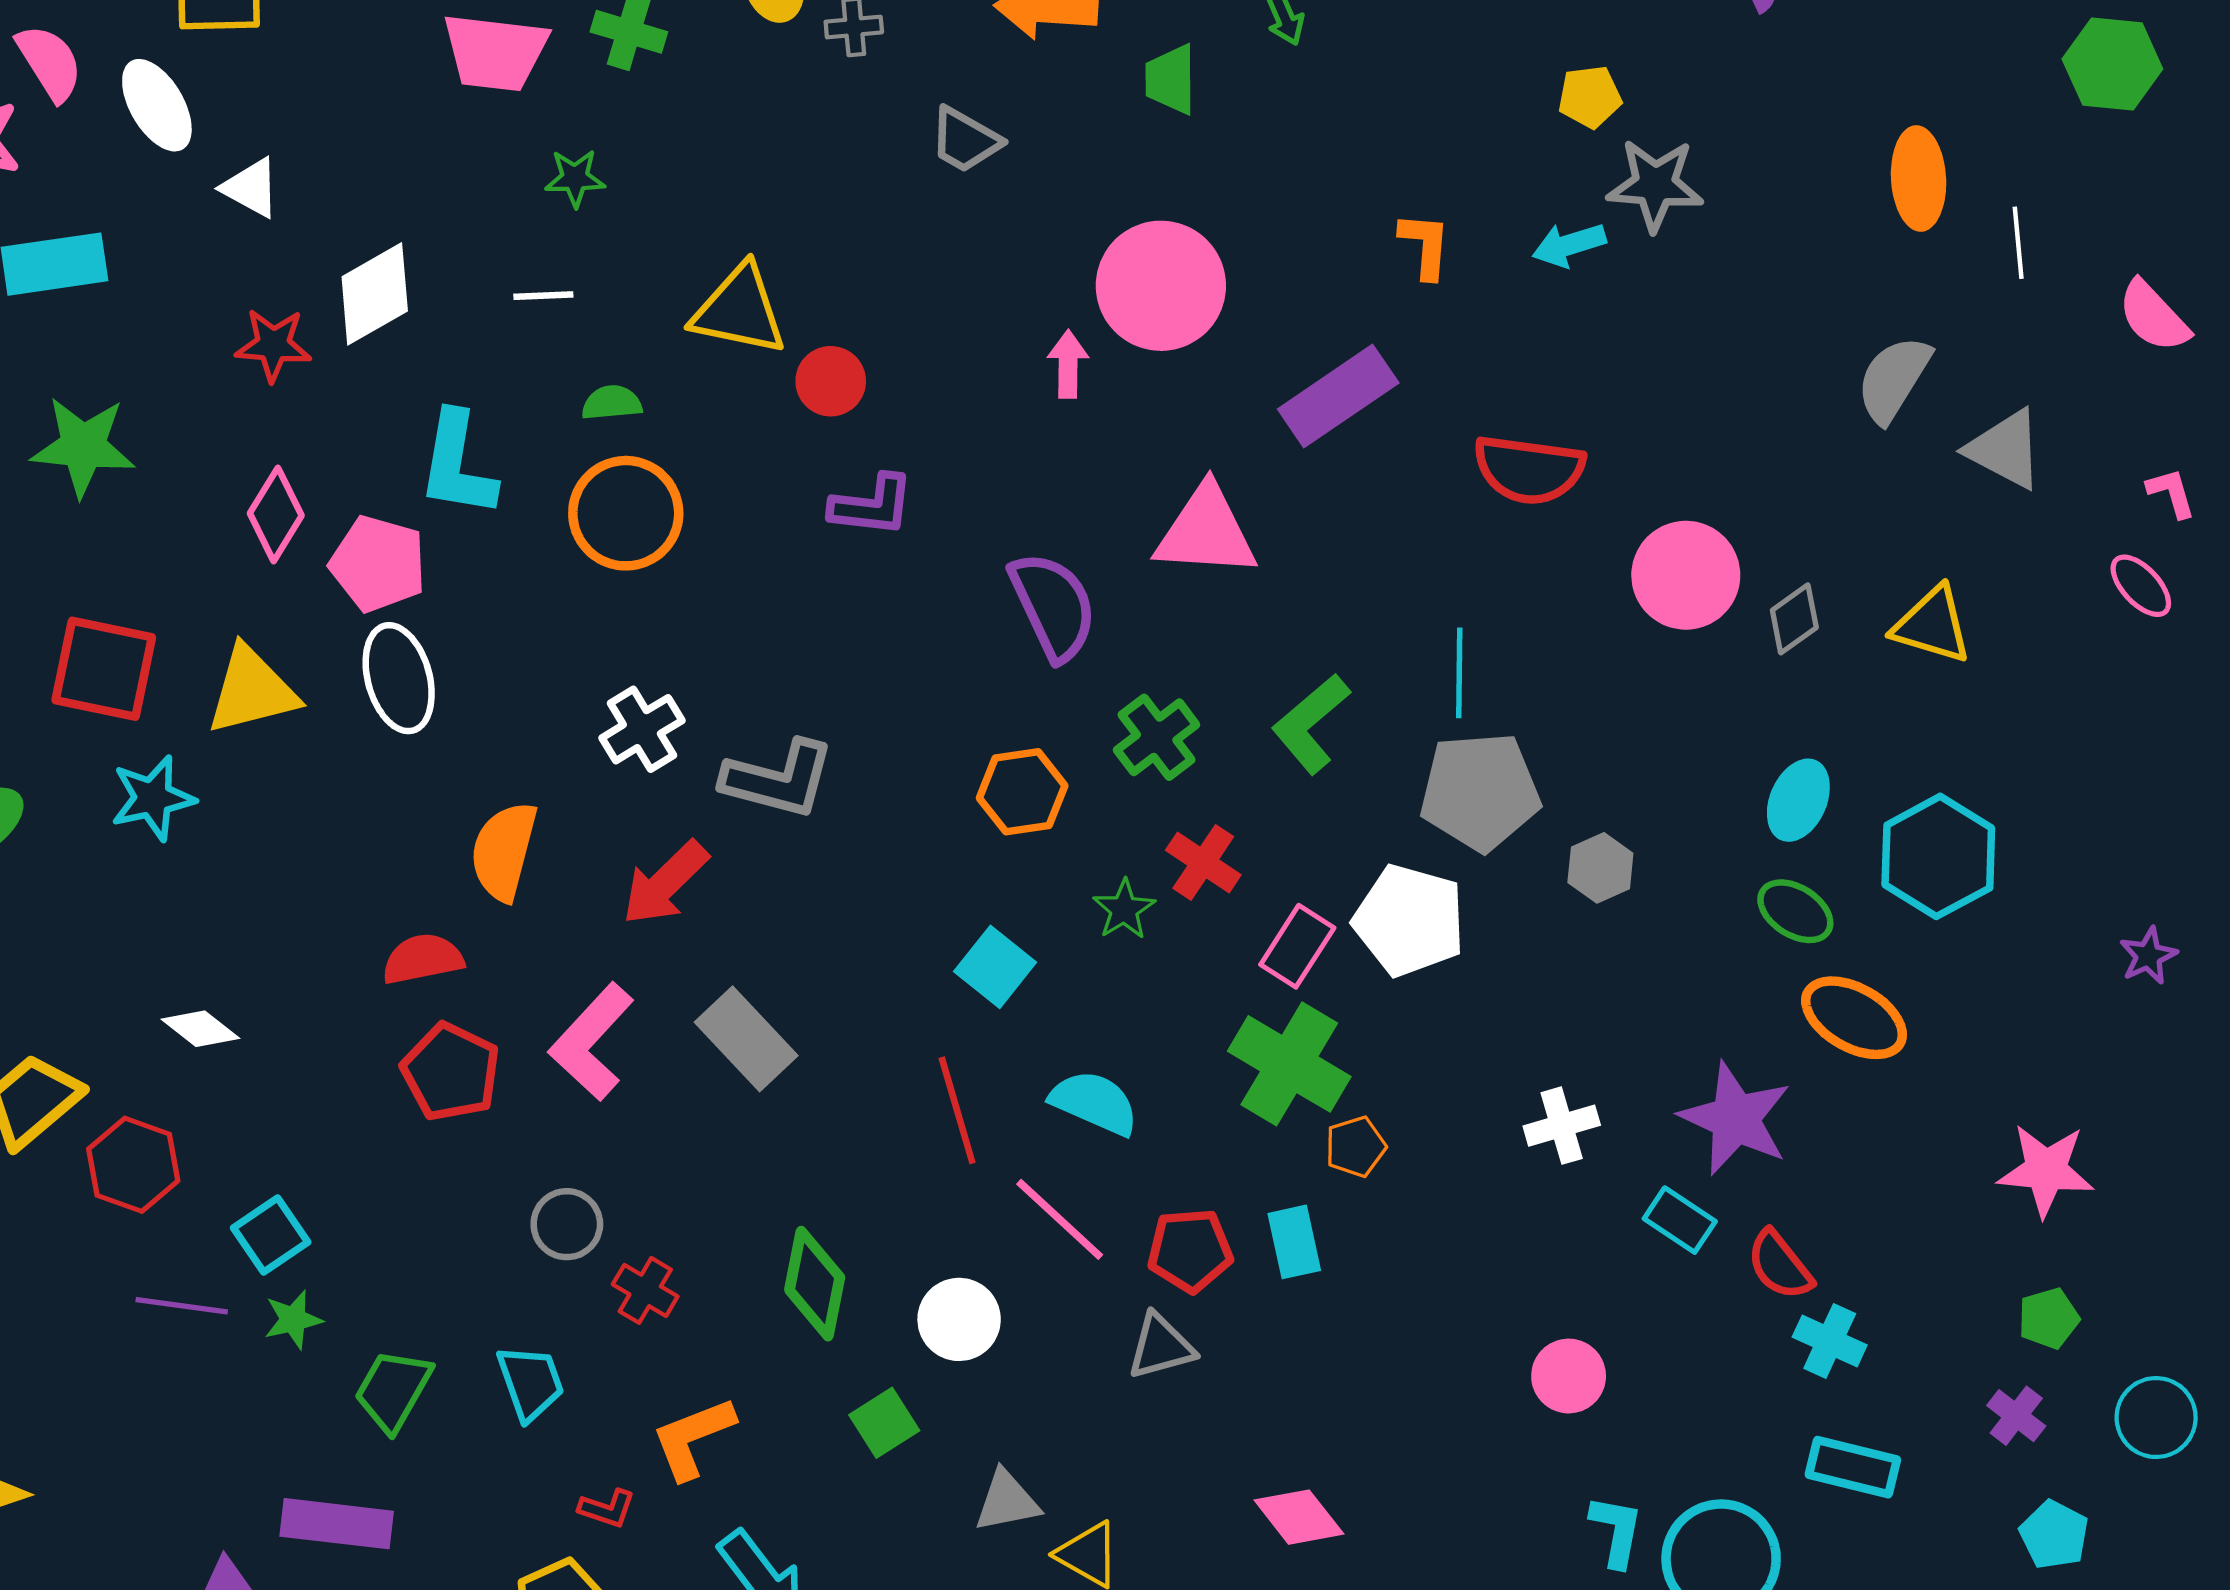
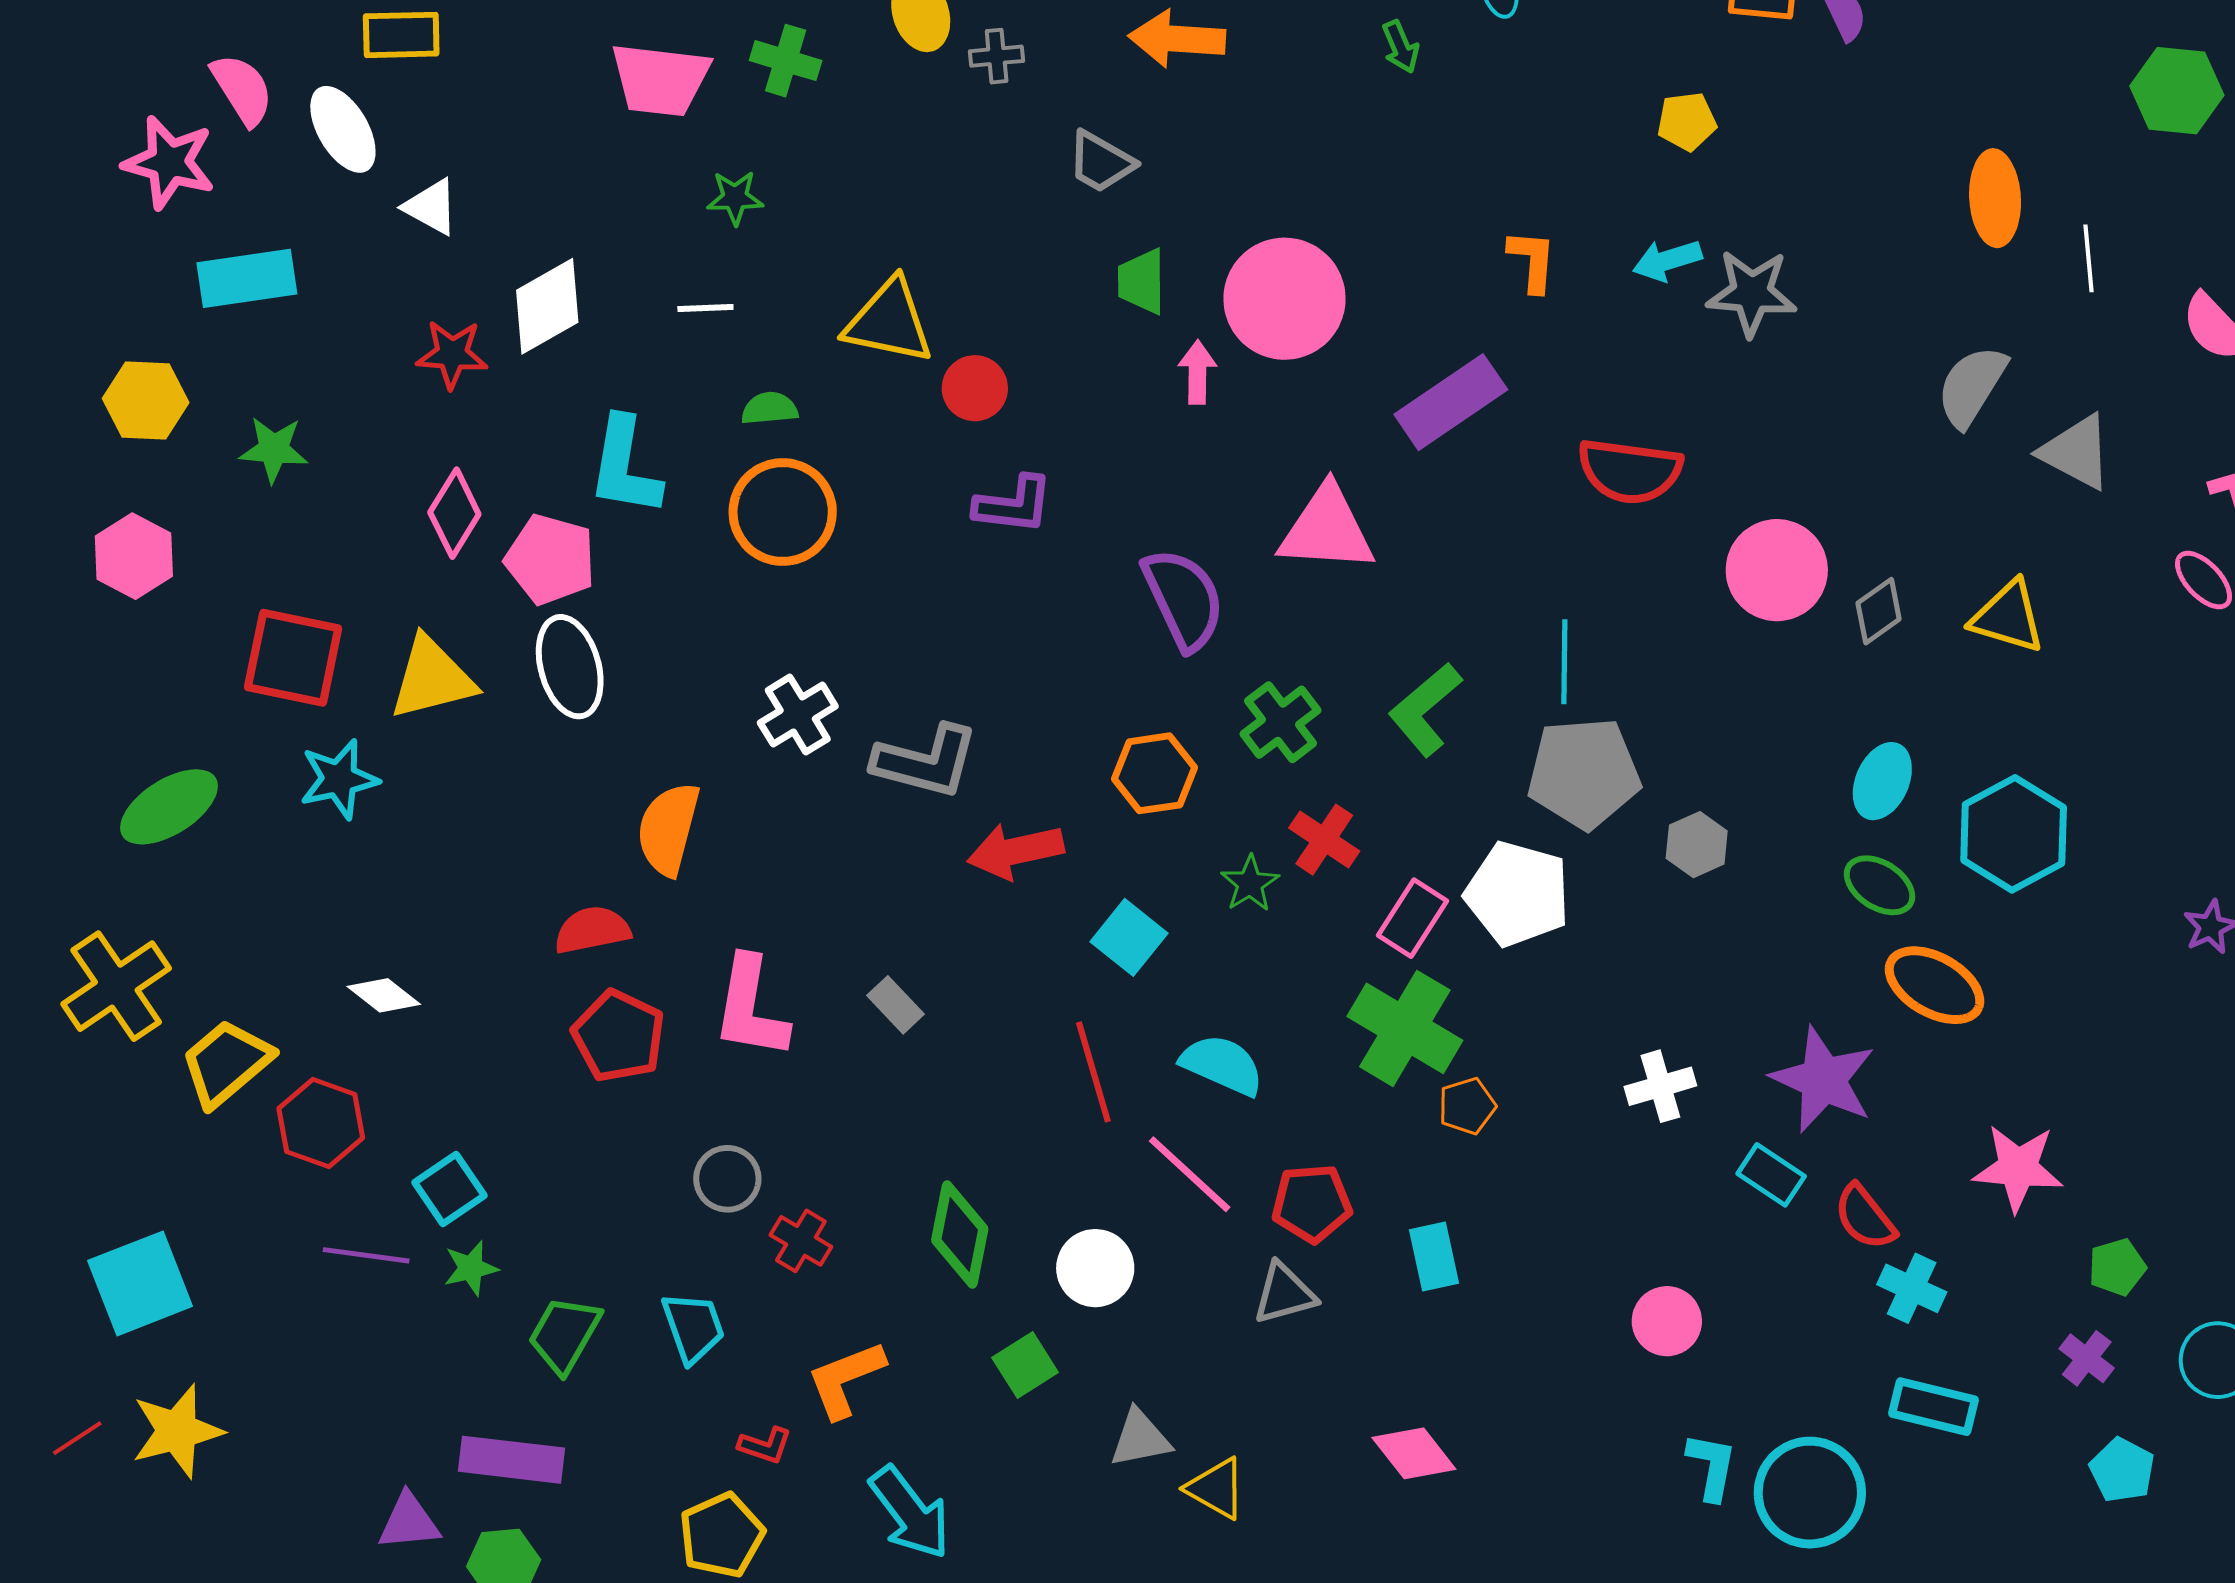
green trapezoid: (1171, 79) -> (1142, 281), moved
gray star: (1655, 185) -> (1752, 293), moved
green star: (83, 446) -> (274, 449), size x0.7
red arrow: (665, 883) -> (1015, 851), moved, turned 32
gray rectangle: (746, 1039) -> (896, 1005), size x0.6
pink L-shape: (592, 1042) -> (751, 1008), turned -33
pink star: (2046, 1170) -> (2018, 1168), moved
cyan rectangle: (1294, 1242) -> (1434, 1256), moved

